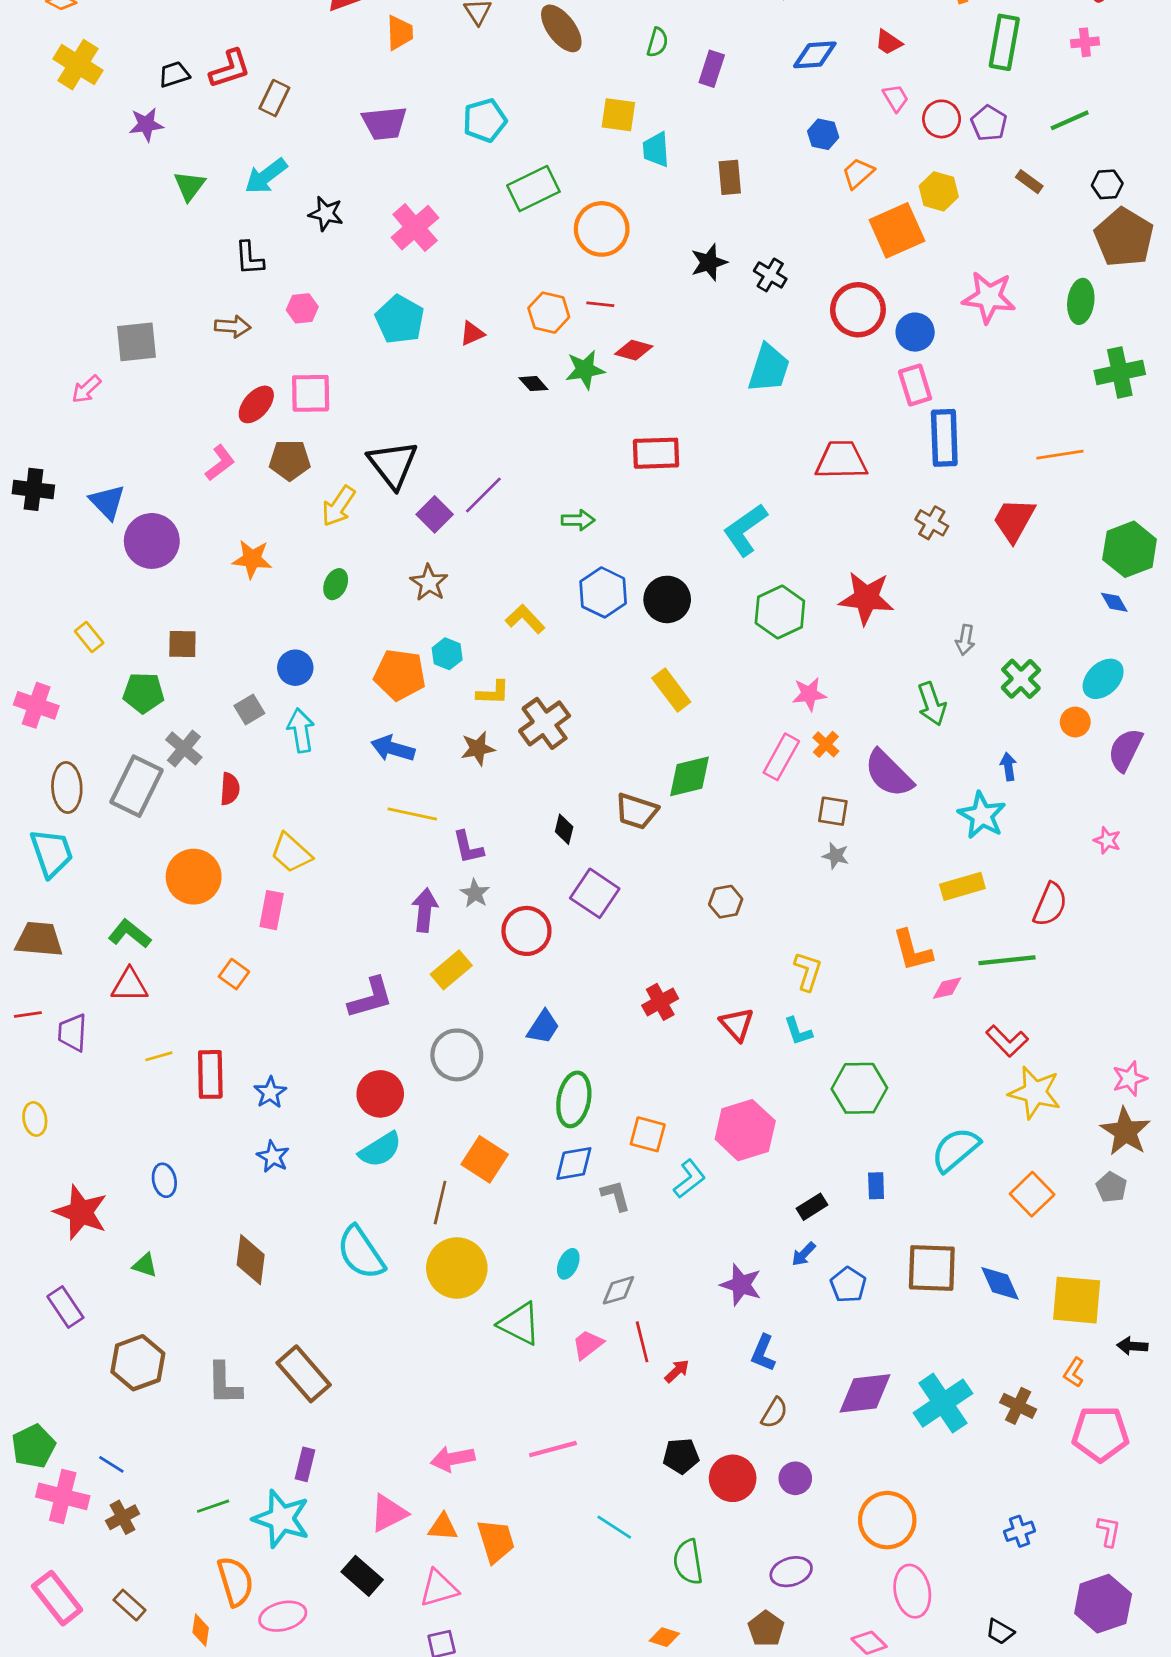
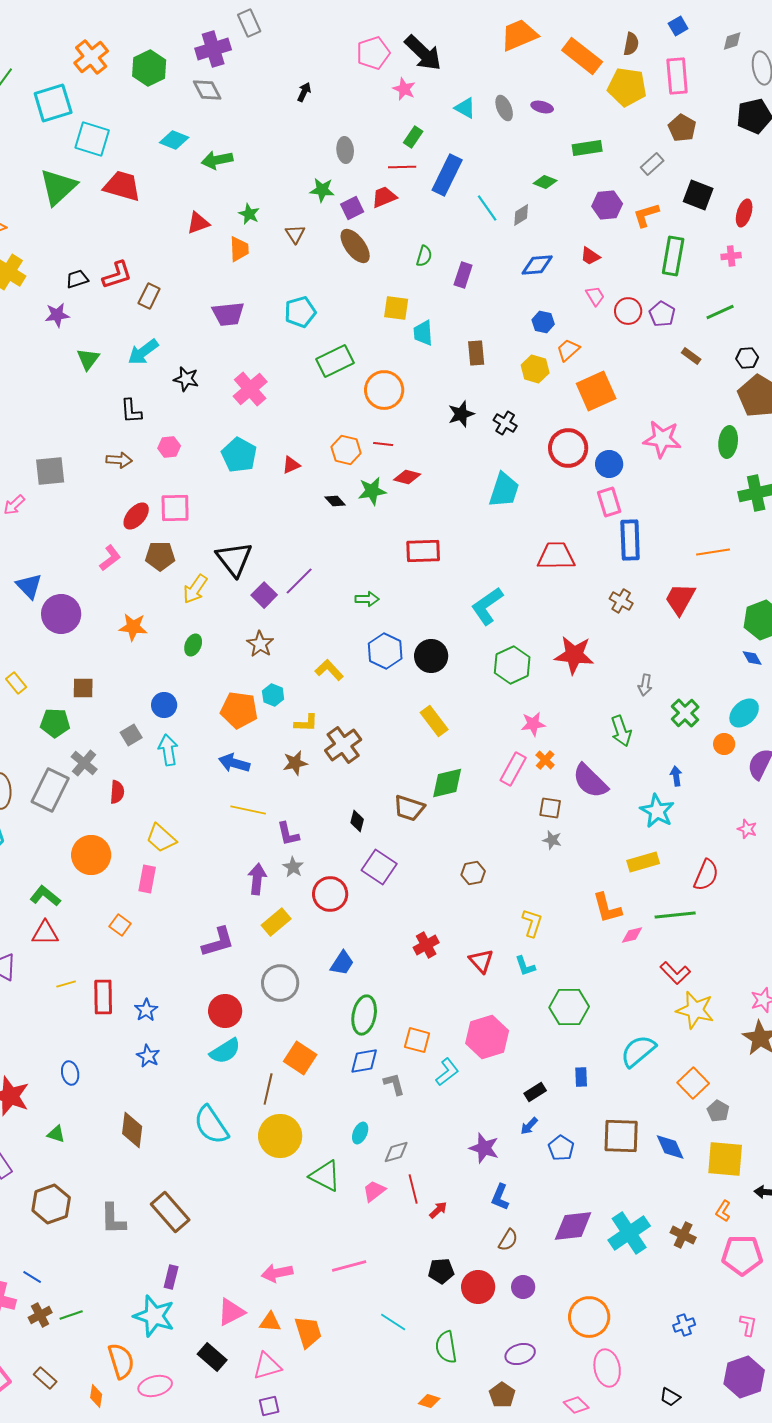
yellow hexagon: (939, 191) -> (535, 369), moved
gray pentagon: (1111, 1187) -> (718, 1111), moved
green line: (213, 1506) -> (71, 1315), moved

